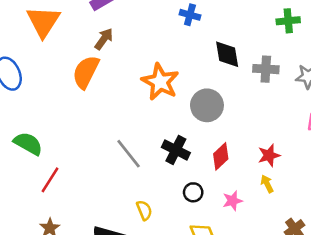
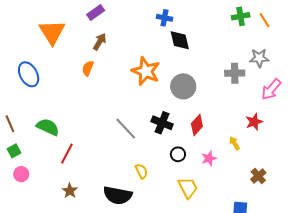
black diamond: (227, 54) -> (180, 40), moved
gray cross: (266, 69) -> (235, 73), moved
orange semicircle: (86, 72) -> (88, 68), size x0.6
red star: (269, 155) -> (254, 122), moved

